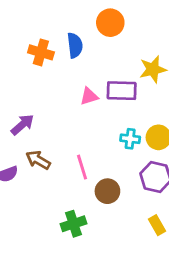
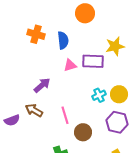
blue semicircle: (75, 45) -> (63, 40), moved
purple arrow: (23, 125) -> (42, 85), moved
cyan cross: (130, 139) -> (99, 95), turned -32

